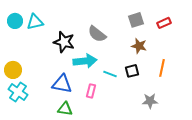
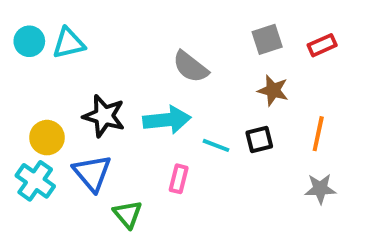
black star: (64, 42) -> (104, 116), moved
yellow circle: (13, 70) -> (47, 138), moved
blue triangle: (62, 84) -> (92, 173), moved, turned 40
gray star: (150, 101) -> (320, 189), moved
green triangle: (65, 109) -> (128, 214), turned 42

